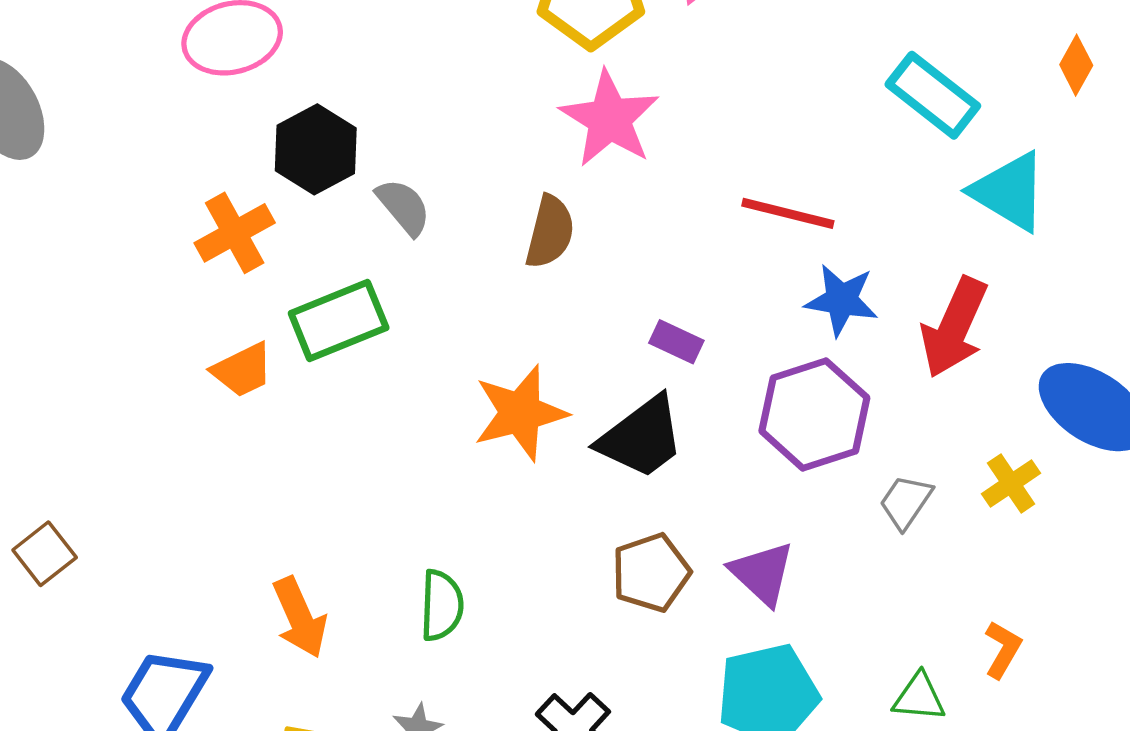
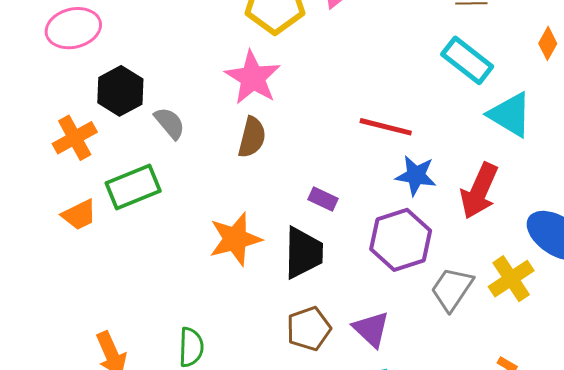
pink star: (610, 119) -> (253, 78), moved
black trapezoid: (642, 437) -> (303, 253), turned -52
yellow cross: (1011, 484) -> (511, 279), size x1.4
gray trapezoid: (906, 502) -> (452, 289), size x1.4

